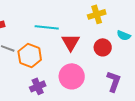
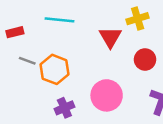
cyan line: (47, 27) -> (59, 20), moved
red triangle: (71, 42) -> (110, 37), moved

